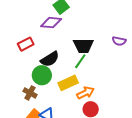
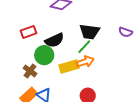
red rectangle: (26, 44) -> (28, 32), moved
orange arrow: (85, 93) -> (85, 62), moved

